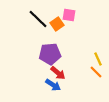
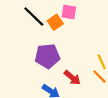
red arrow: (58, 73) -> (72, 78), moved

